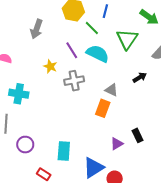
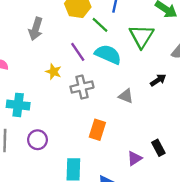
orange rectangle: (103, 108) -> (97, 130), moved
purple circle: (25, 145) -> (37, 140), moved

